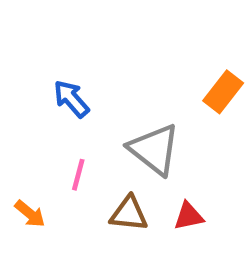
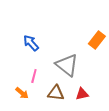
orange arrow: (30, 214) -> (22, 93), moved

